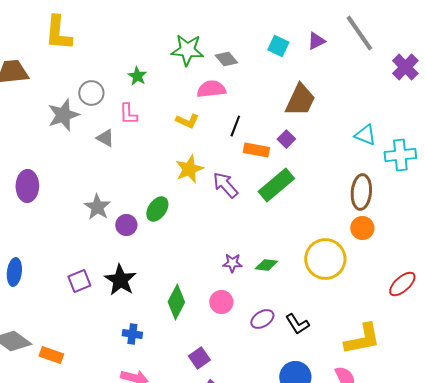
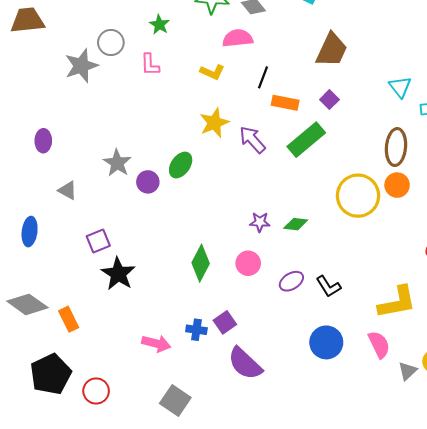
cyan triangle: (365, 135) -> (400, 87), turned 30
gray triangle: (105, 138) -> (68, 190), moved
purple square: (286, 139) -> (329, 100), moved
purple ellipse: (27, 186) -> (43, 141), size x0.7
yellow circle: (325, 259) -> (358, 196), moved
black star: (120, 280) -> (118, 274), moved
blue cross: (132, 334) -> (196, 330), moved
orange rectangle: (51, 355) -> (69, 319), turned 45

